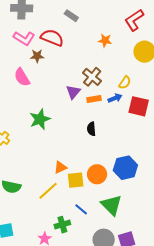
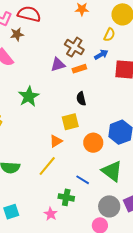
yellow semicircle: (125, 83) -> (109, 35), moved
purple triangle: (73, 92) -> (58, 65), turned 42
blue arrow: (115, 98) -> (101, 55), moved
yellow square: (76, 180) -> (70, 122), moved
green cross: (62, 225) -> (66, 197), turned 35

